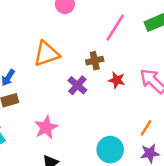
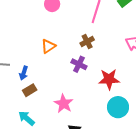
orange triangle: (47, 54) -> (48, 46), size x0.7
red star: (117, 80) -> (109, 79), moved, size x1.5

